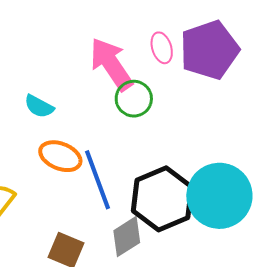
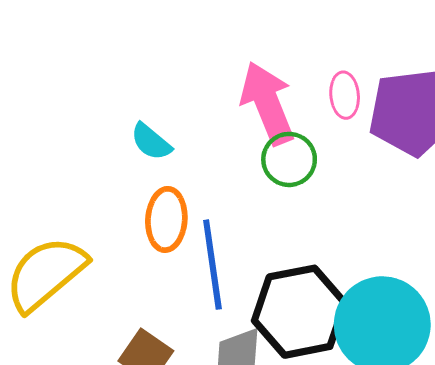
orange ellipse: (60, 156) -> (166, 219), turned 60

